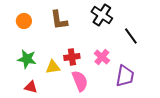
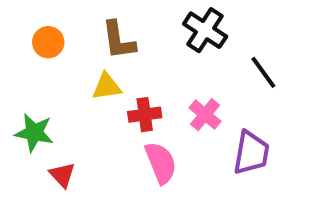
green star: (27, 59) -> (34, 133), moved
yellow triangle: (53, 67) -> (107, 86), moved
red triangle: (31, 87) -> (62, 175), turned 32

